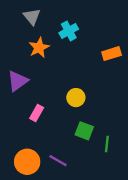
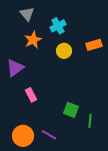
yellow circle: (76, 98) -> (64, 51), moved
pink rectangle: (37, 113) -> (31, 95), turned -56

